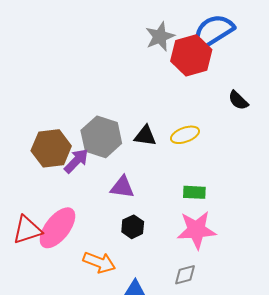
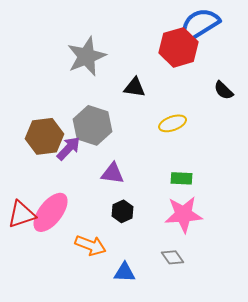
gray star: (160, 37) -> (87, 56), moved, size x1.4
black triangle: (145, 136) -> (135, 87), moved
gray diamond: (185, 275) -> (173, 257), turned 70

